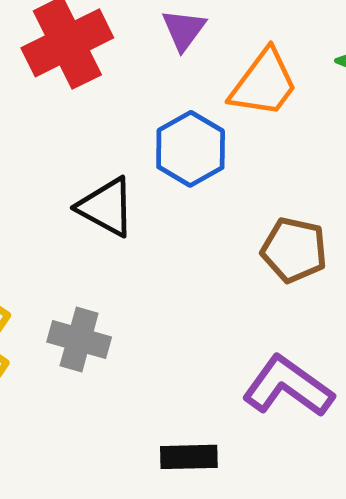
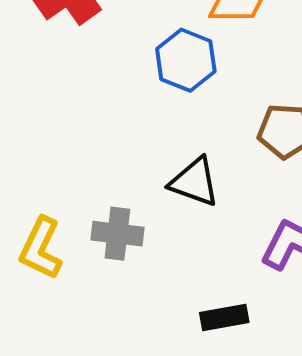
black triangle: (106, 207) -> (194, 182), moved

